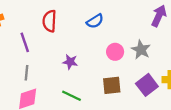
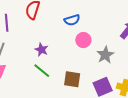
pink circle: (115, 52) -> (83, 40), moved
green line: (71, 96) -> (42, 71), moved

